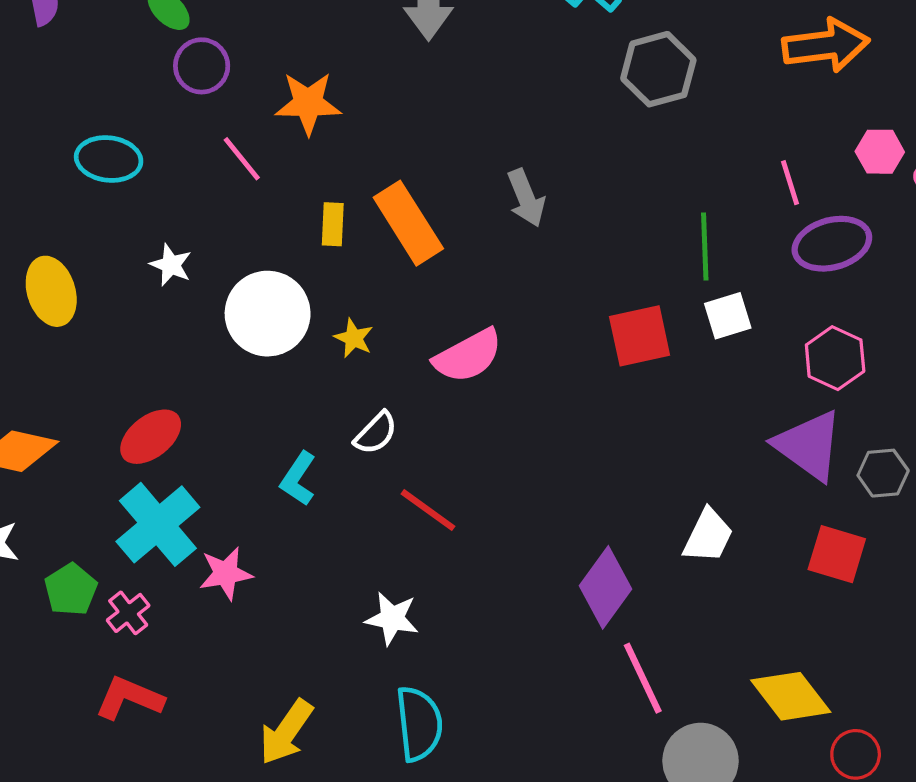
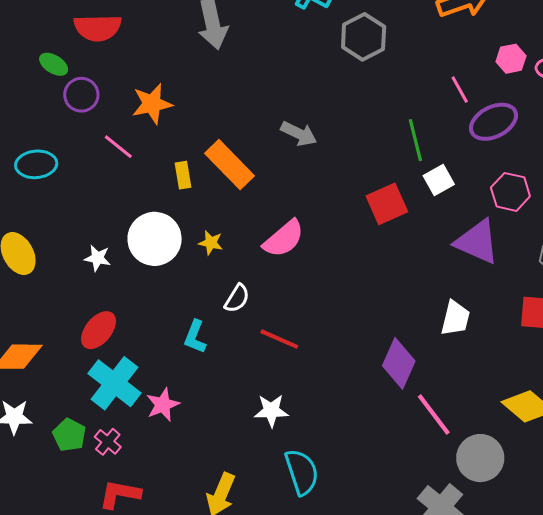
gray arrow: (526, 198) -> (299, 134), turned -30
white star: (171, 265) -> (97, 258), moved
purple triangle: (809, 445) -> (477, 242), moved

